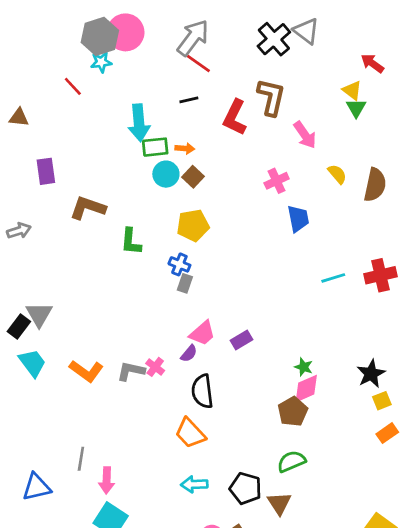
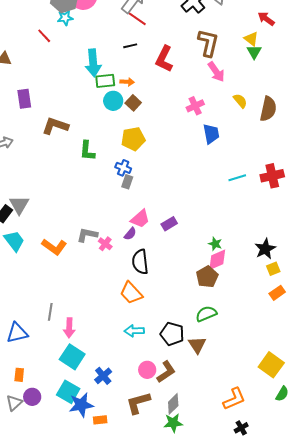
brown L-shape: (271, 97) -> (208, 43), moved
gray L-shape: (131, 371) -> (87, 235), moved

